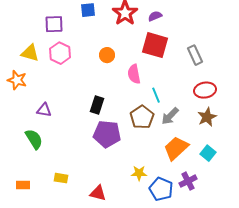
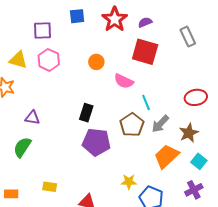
gray rectangle: (195, 55) -> (188, 37), moved
pink semicircle: (134, 74) -> (124, 81), turned -54
brown star: (207, 117) -> (189, 133), moved
green semicircle: (34, 139) -> (22, 147), turned -115
purple cross: (188, 181) -> (194, 190), moved

